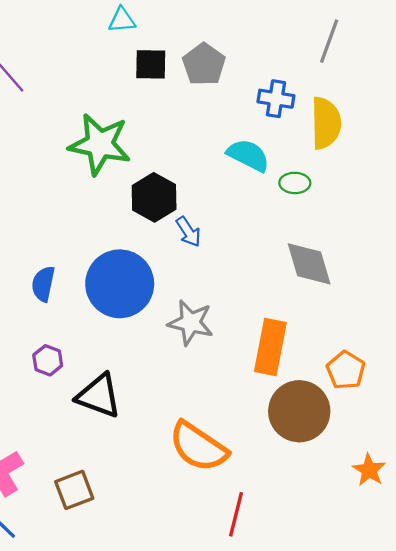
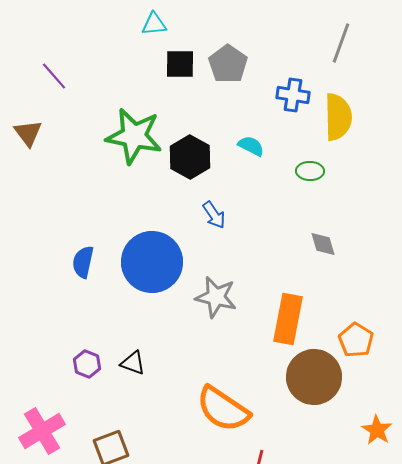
cyan semicircle: (248, 155) -> (251, 146), moved, size x0.7
black hexagon: (154, 197) -> (190, 157), moved
gray diamond: (309, 264) -> (323, 244), size x0.6
purple hexagon: (48, 360) -> (87, 364), moved
black triangle: (99, 396) -> (133, 363), size x0.6

